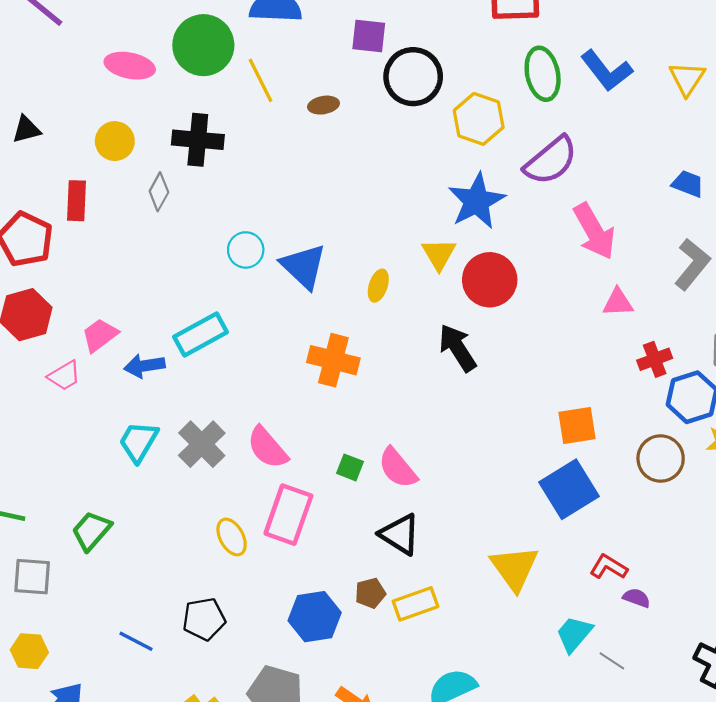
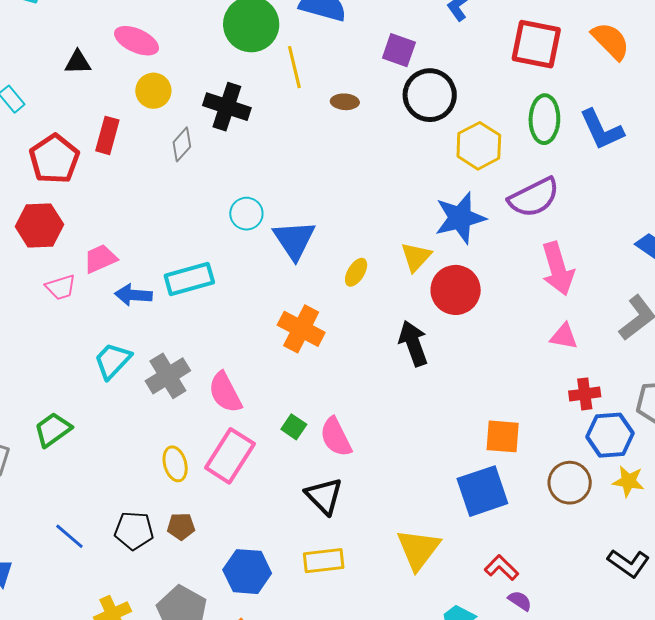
pink ellipse: (130, 66) -> (137, 41), moved
brown pentagon: (370, 593) -> (181, 526), moved
blue hexagon: (315, 617) -> (247, 572), moved

